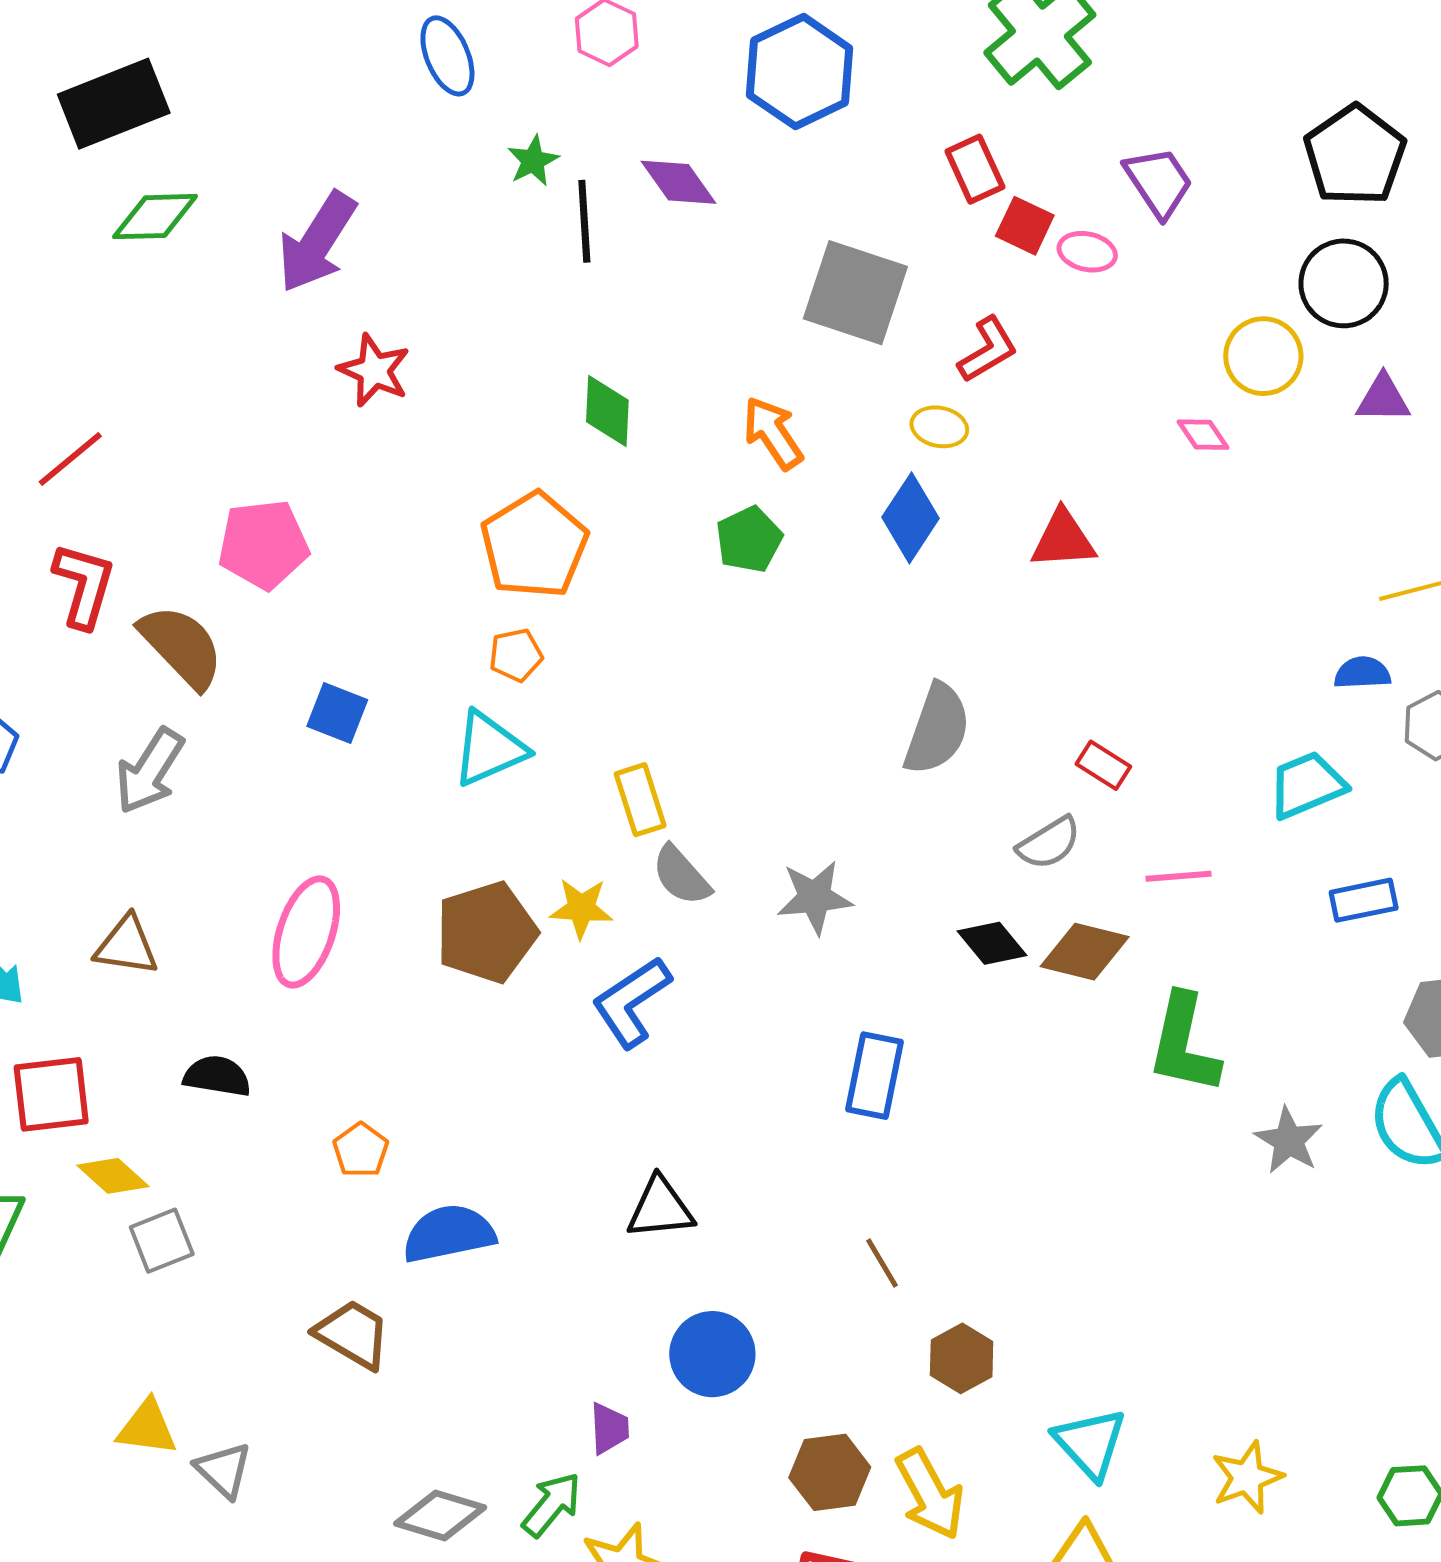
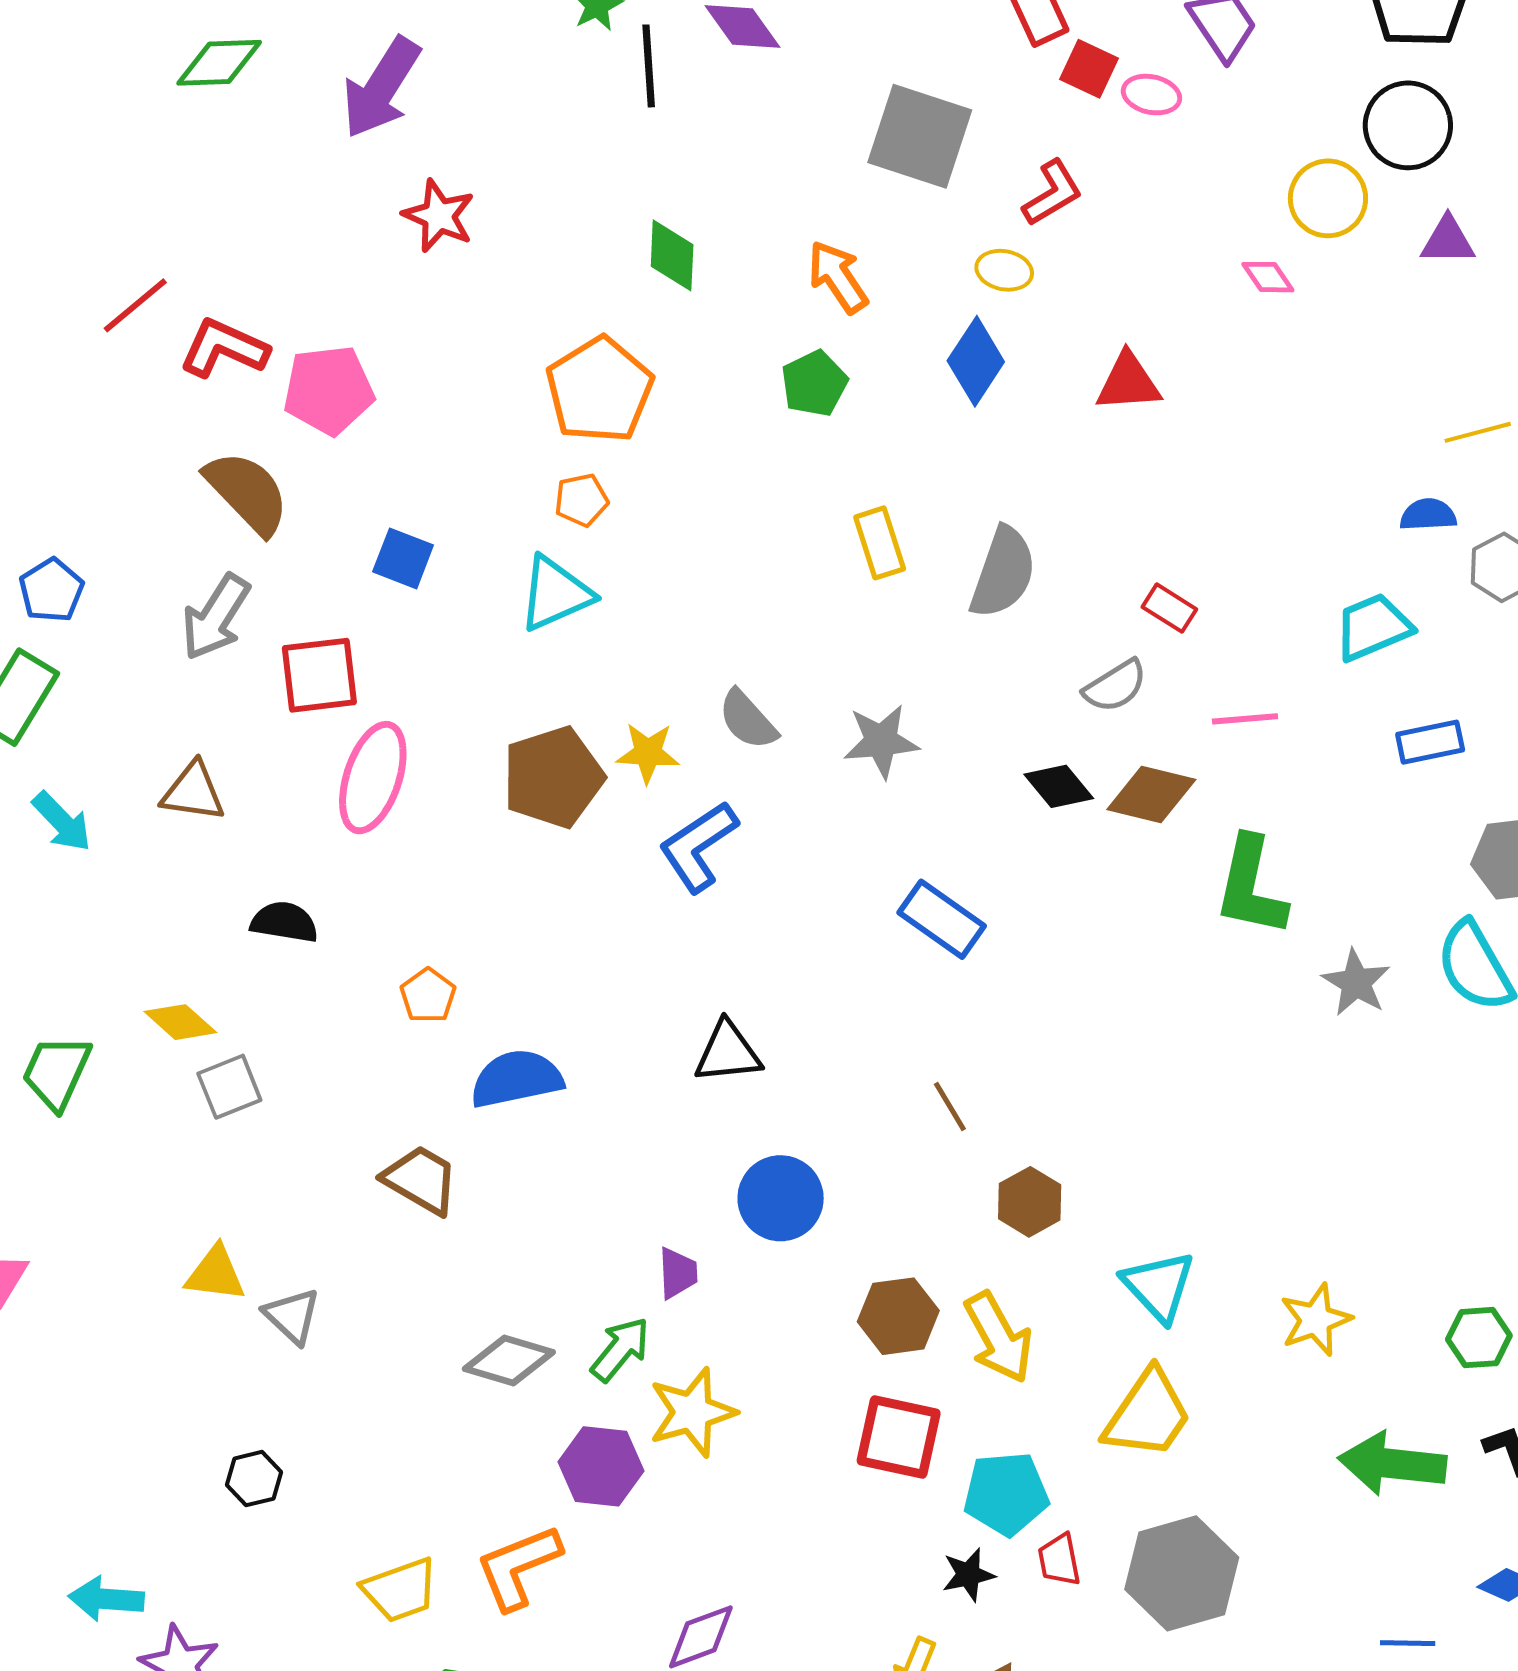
red L-shape: (84, 585) -> (224, 348), moved, turned -82
yellow rectangle: (640, 800) -> (880, 543), moved
blue rectangle: (874, 1076) -> (942, 919), turned -66
red square: (51, 1094) -> (319, 675), moved

